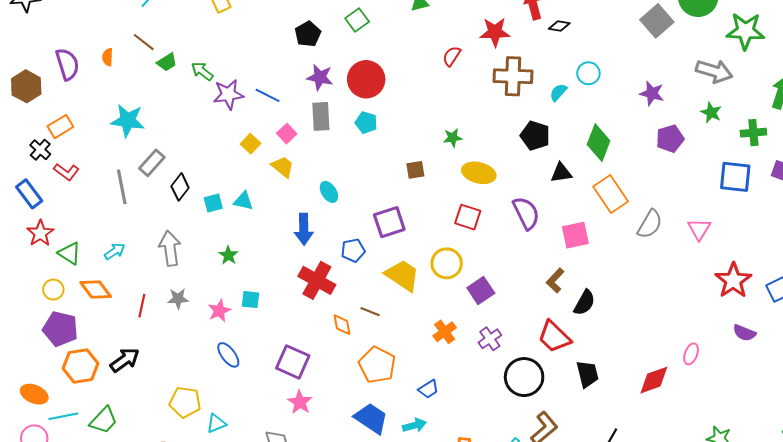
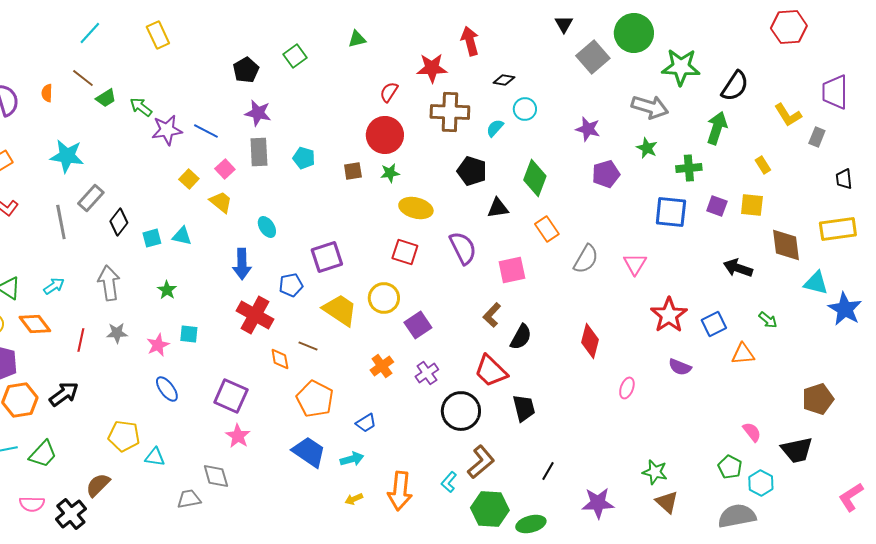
black diamond: (559, 26) -> (504, 80), moved
red circle: (366, 79) -> (385, 135), moved
brown square: (415, 170) -> (353, 171), moved
orange rectangle: (611, 194) -> (547, 229), size x0.7
red diamond: (654, 380) -> (590, 341), moved, turned -56
cyan triangle: (216, 423) -> (155, 457), turned 30

